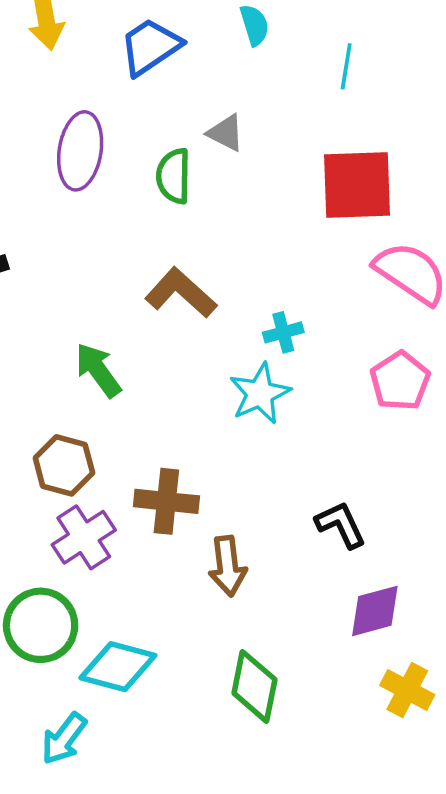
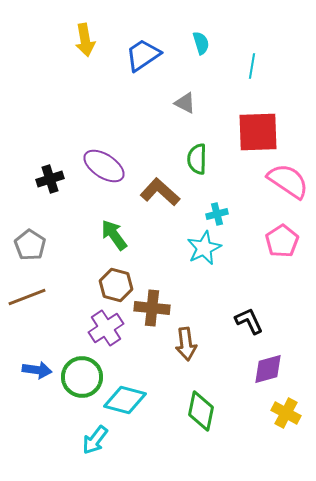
purple ellipse: (80, 151) -> (104, 166), moved, turned -66
green semicircle: (174, 176) -> (197, 159), moved
brown hexagon: (64, 465) -> (116, 285), moved

